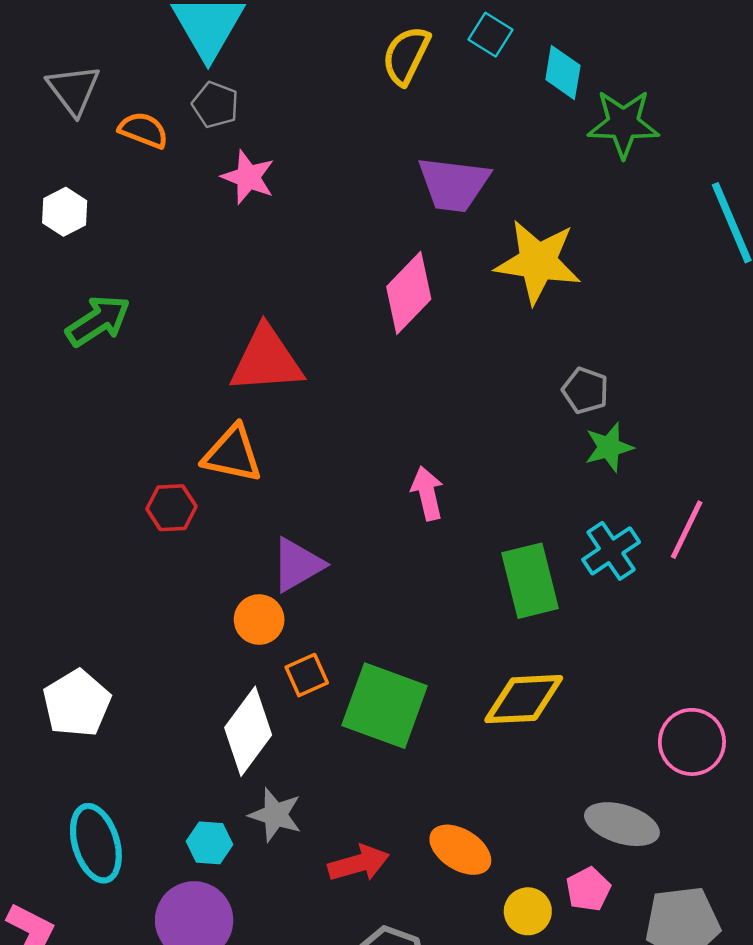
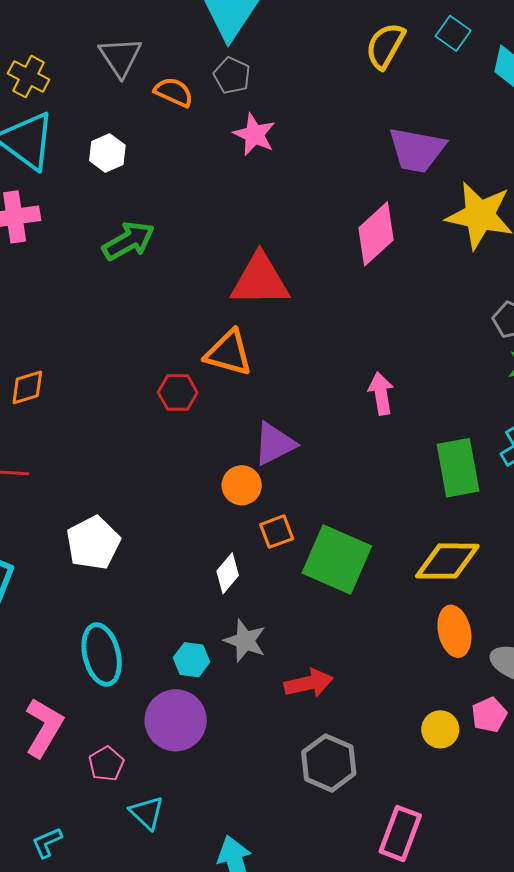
white diamond: (248, 731) -> (228, 573), size x0.6
orange ellipse: (460, 850) -> (454, 631), moved, turned 42

